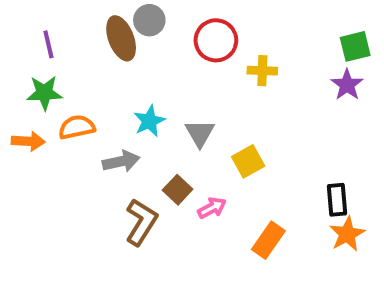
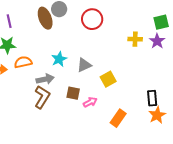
yellow cross: (262, 71) -> (135, 39), moved
gray triangle: (200, 133) -> (84, 65), turned 35
brown square: (178, 190) -> (73, 93), turned -32
brown L-shape: (141, 222) -> (42, 97), moved

